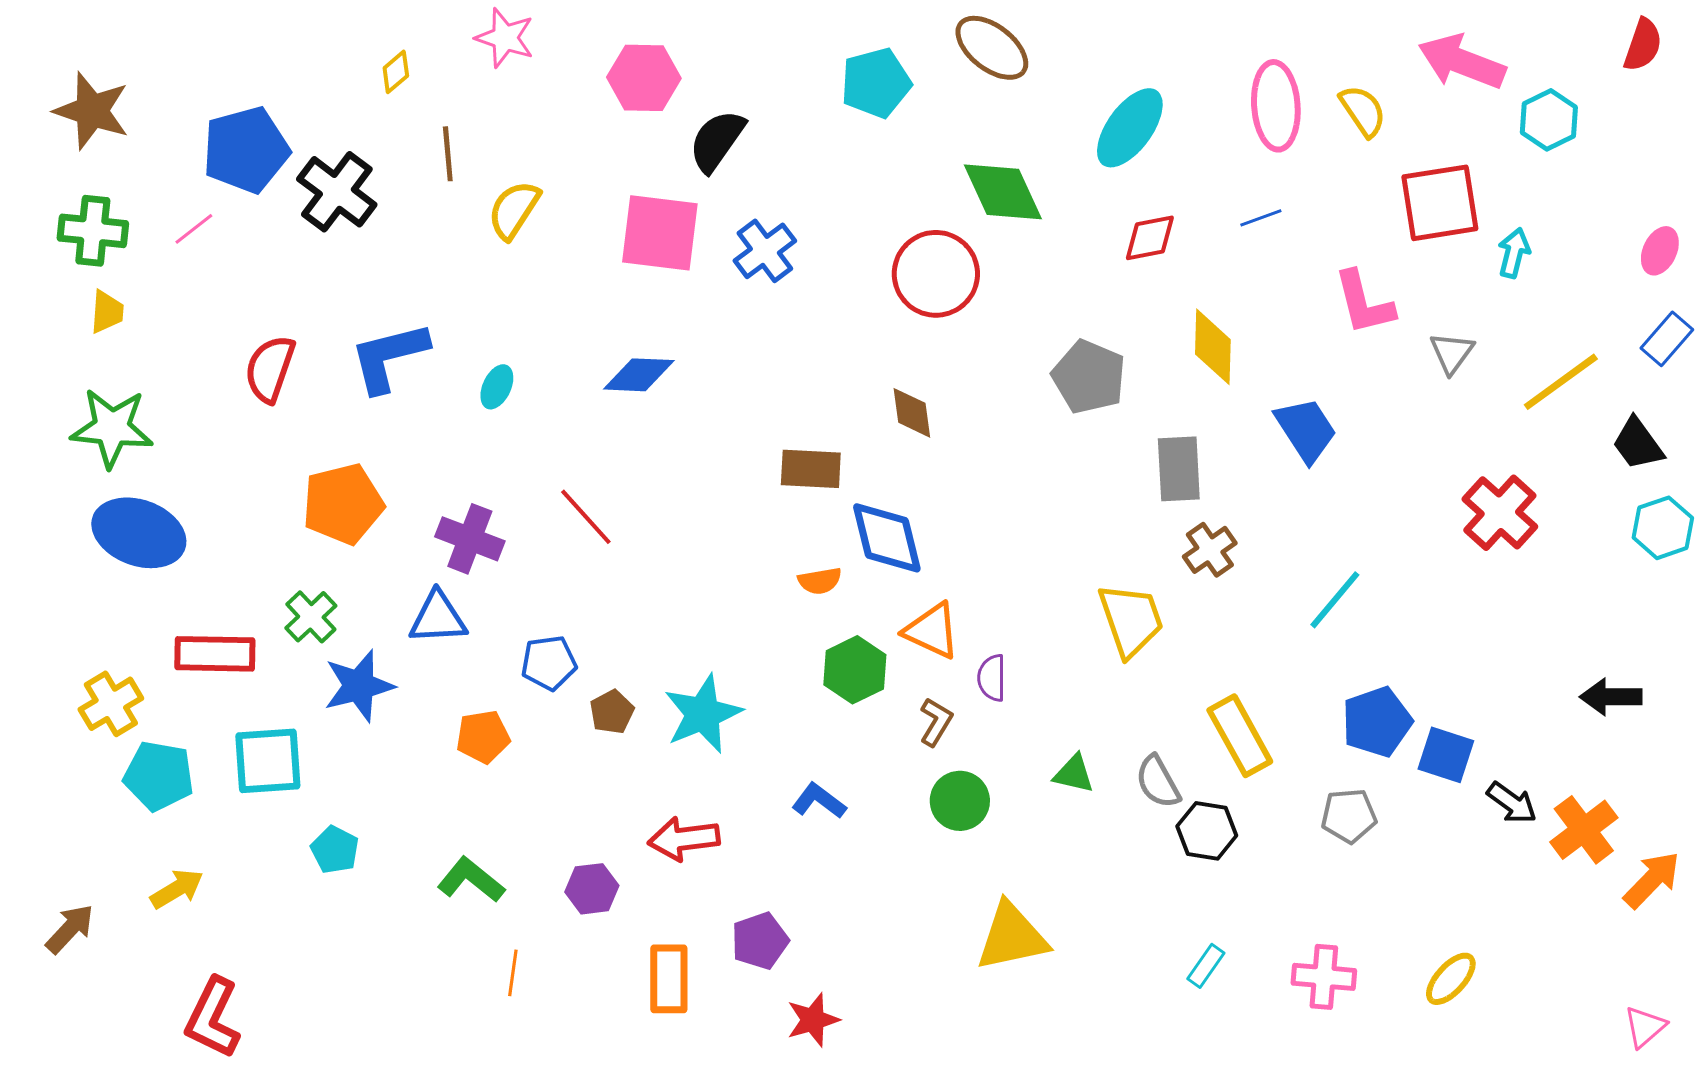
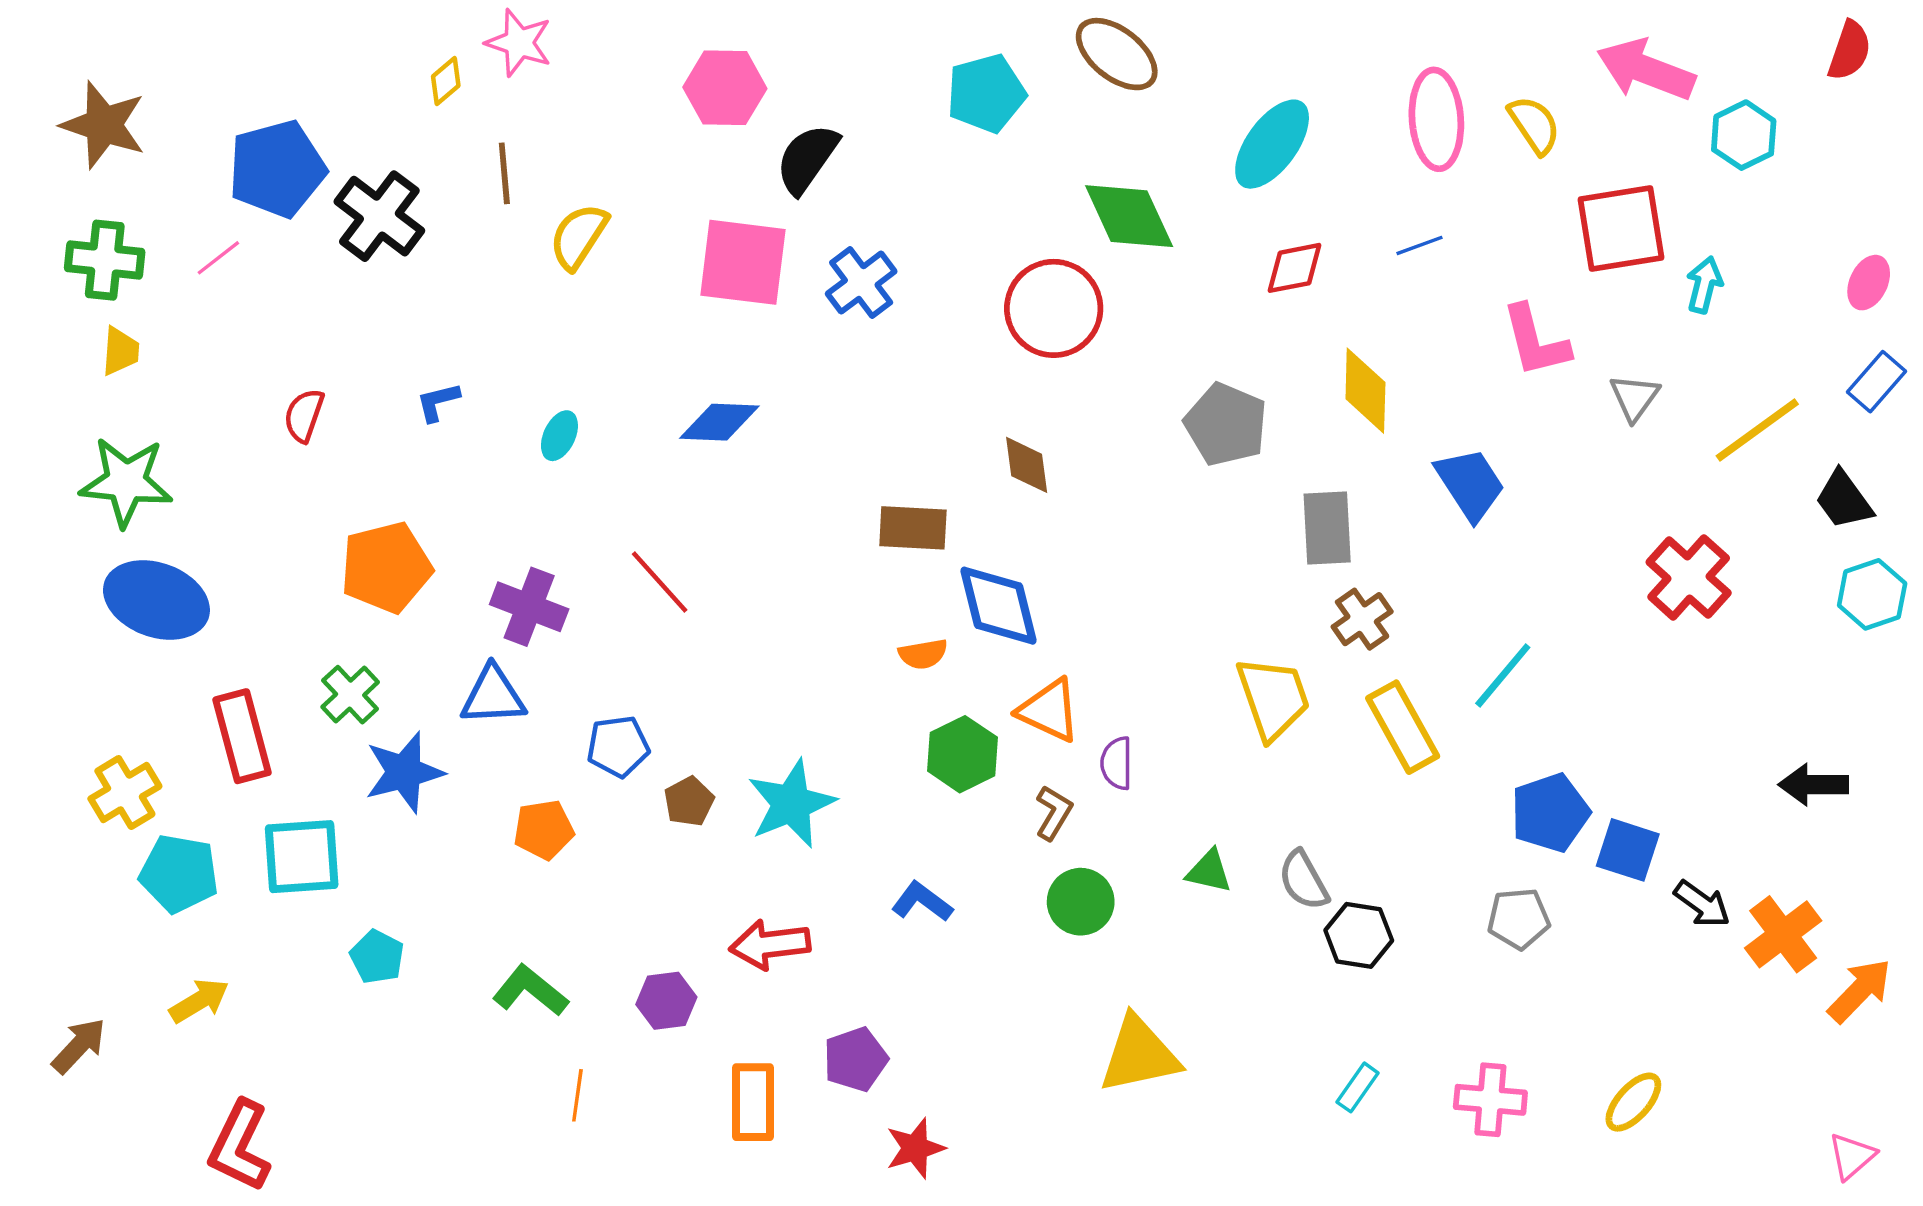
pink star: (505, 38) -> (519, 43), moved
blue L-shape: (389, 357) -> (438, 402), size x0.5
red semicircle: (270, 369) -> (304, 415), size x0.7
red rectangle: (215, 654) -> (242, 736), turned 74
yellow rectangle: (1240, 736) -> (1403, 727), moved

